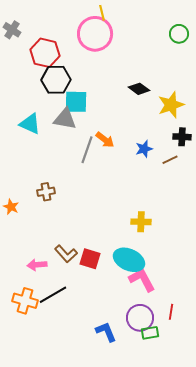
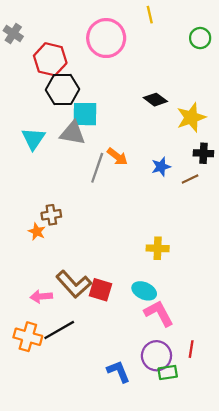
yellow line: (102, 13) -> (150, 15), moved
cyan triangle: (30, 124) -> (33, 139), turned 40
orange star: (11, 207) -> (37, 232), moved
brown L-shape: (66, 254) -> (74, 284), size x1.4
cyan ellipse: (129, 260) -> (144, 291), size x0.7

